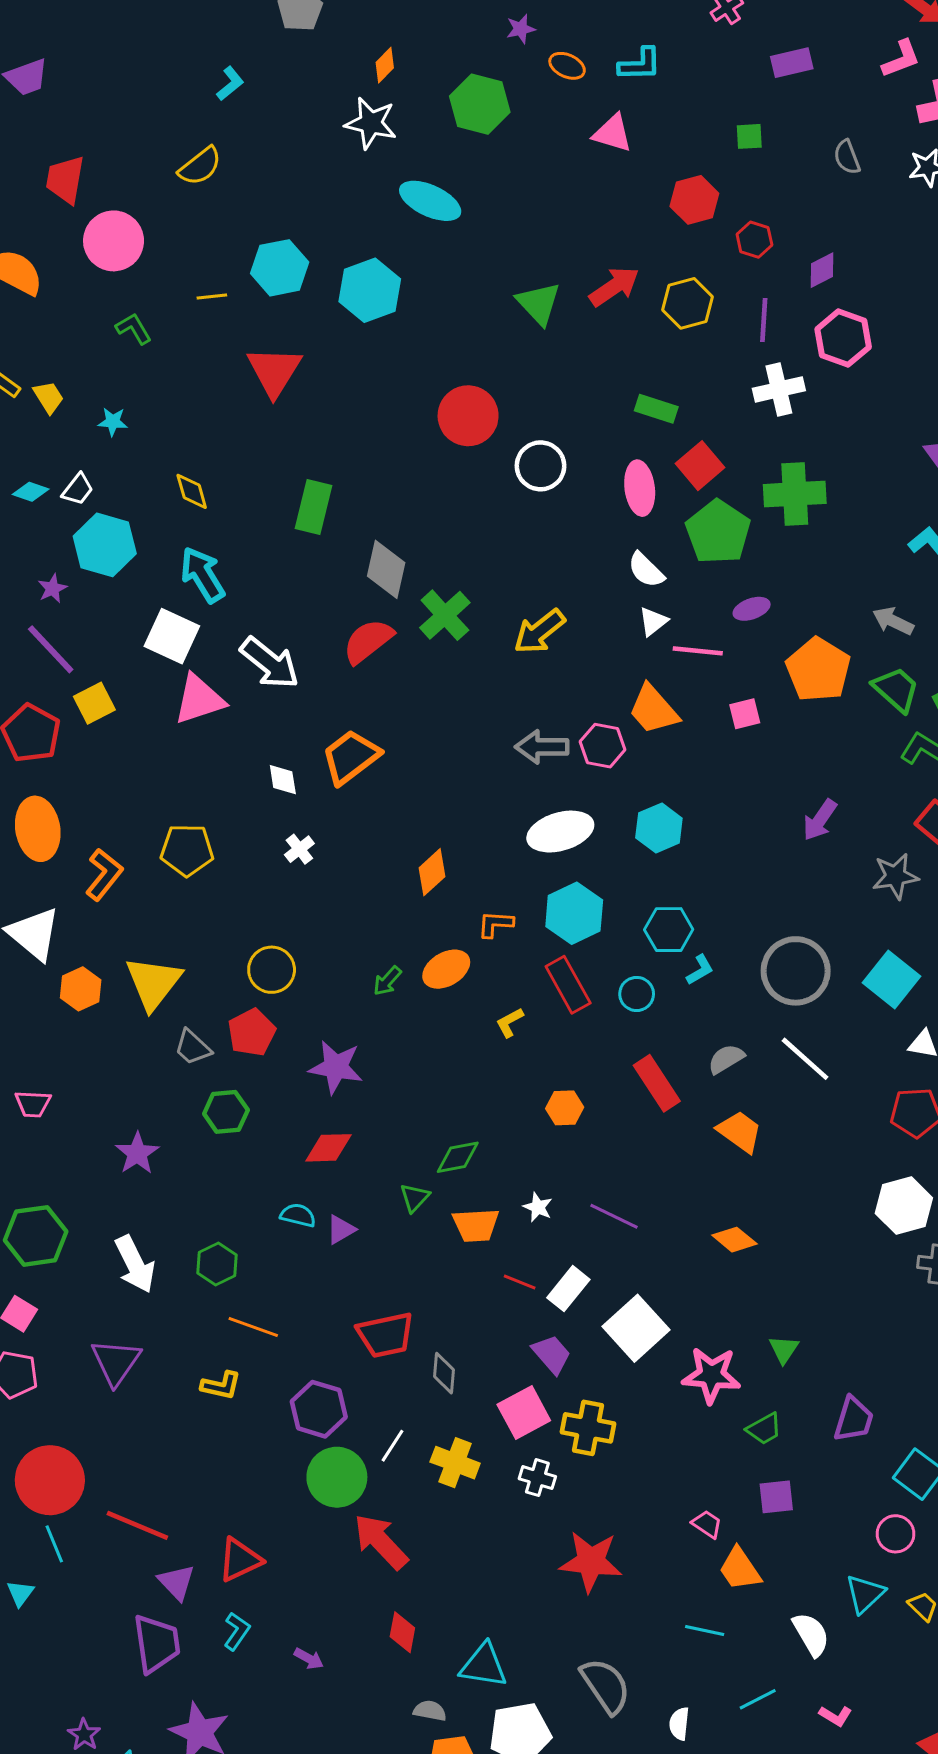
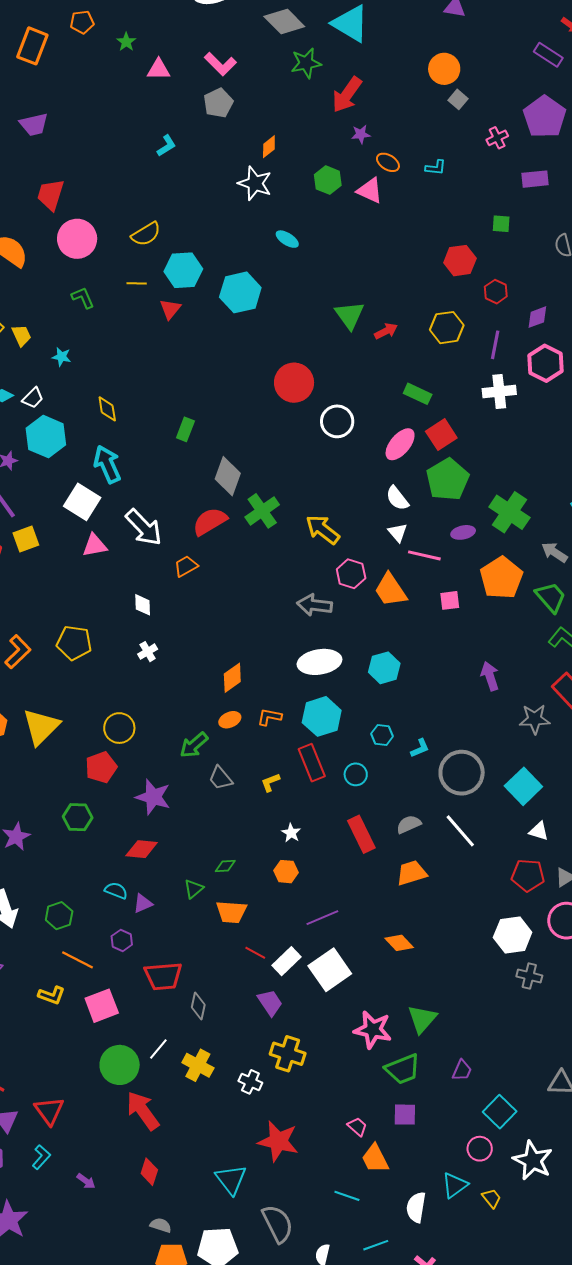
cyan L-shape: (640, 64) -> (436, 167), size x0.7
green hexagon: (480, 104) -> (328, 180), size x0.7
pink triangle: (613, 133) -> (370, 191), moved
yellow semicircle: (200, 166) -> (146, 234), moved
cyan ellipse: (430, 201) -> (287, 239), size x0.6
red arrow: (614, 287) -> (386, 331), moved, size x0.7
red triangle: (274, 371) -> (170, 309), moved, size x0.6
pink ellipse: (640, 488) -> (400, 444), turned 40
green cross: (795, 494) -> (509, 512), moved, turned 30
green rectangle: (314, 507) -> (185, 429), size x0.7
white triangle: (653, 621) -> (398, 532), turned -40
yellow arrow: (539, 631) -> (323, 529), turned 69
pink triangle: (199, 699) -> (95, 545), size x0.7
pink hexagon: (603, 746) -> (351, 574), moved
orange trapezoid: (351, 757) -> (186, 566), moved, size x0.6
purple arrow: (820, 820) -> (490, 676), turned 120
cyan hexagon: (669, 930) -> (382, 735), size x0.7
orange ellipse: (446, 969) -> (230, 720), moved, size x0.7
cyan L-shape: (700, 970) -> (420, 748), moved
green arrow: (387, 981) -> (194, 745), size x1.4
gray trapezoid: (193, 1047) -> (221, 778), moved
orange hexagon: (565, 1108) -> (286, 872), moved
orange trapezoid: (740, 1132) -> (412, 873), turned -60
green diamond: (458, 1157) -> (225, 866), size x0.7
white star: (538, 1207) -> (291, 833), moved
purple line: (614, 1216) -> (322, 918), turned -56
white square: (636, 1328) -> (330, 970), moved
green triangle: (784, 1349) -> (422, 1019), size x1.5
purple hexagon: (319, 1409) -> (122, 940), moved, size x0.6
pink square: (524, 1413) -> (102, 1006), moved
purple trapezoid: (854, 1419) -> (462, 1070), size x0.7
green trapezoid: (764, 1429) -> (403, 1069), size x1.5
red triangle: (240, 1560) -> (49, 1111), turned -48
white semicircle: (811, 1634) -> (416, 1207), turned -148
cyan triangle: (484, 1666) -> (231, 1179), moved, turned 36

